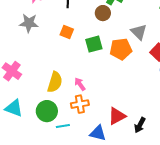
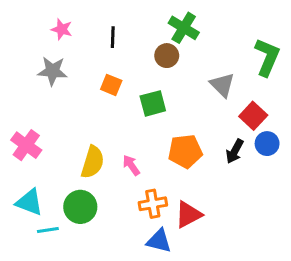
orange pentagon: (121, 49) -> (185, 151), moved
orange cross: (80, 104) -> (153, 204), moved
black arrow: (140, 125) -> (235, 151), moved
cyan line: (63, 126) -> (48, 230), moved

